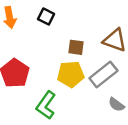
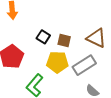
black square: (46, 17) -> (43, 37), moved

